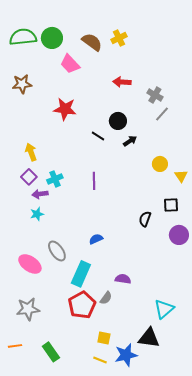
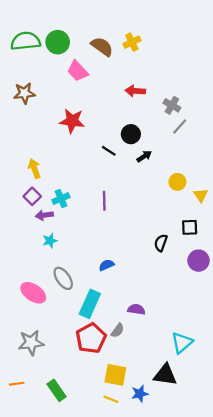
cyan star: (37, 214) -> (50, 241), moved
yellow square: (104, 338) -> (115, 375), size x1.5
blue star: (126, 355) -> (140, 394), size x0.7

